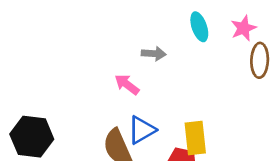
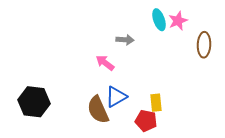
pink star: (244, 28) -> (178, 21), moved
yellow rectangle: (195, 138) -> (156, 103), size x0.7

